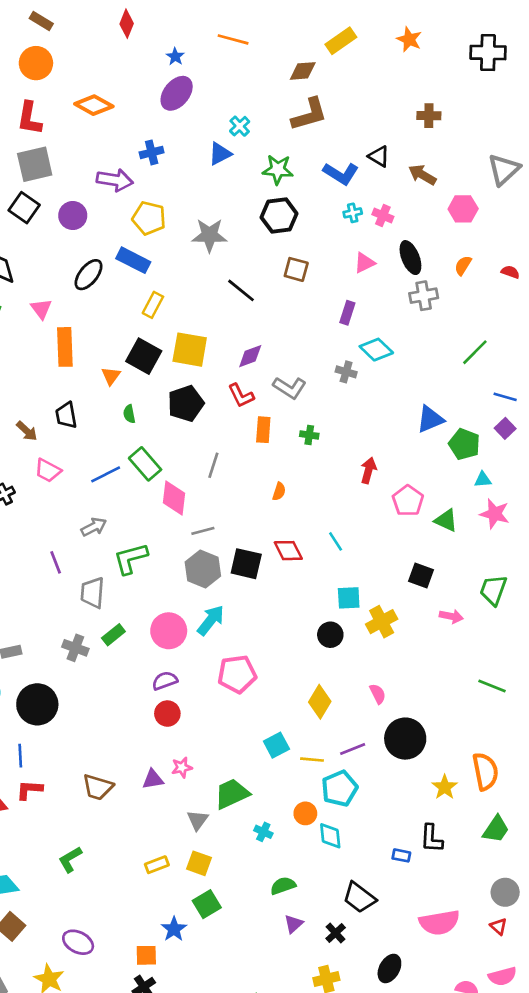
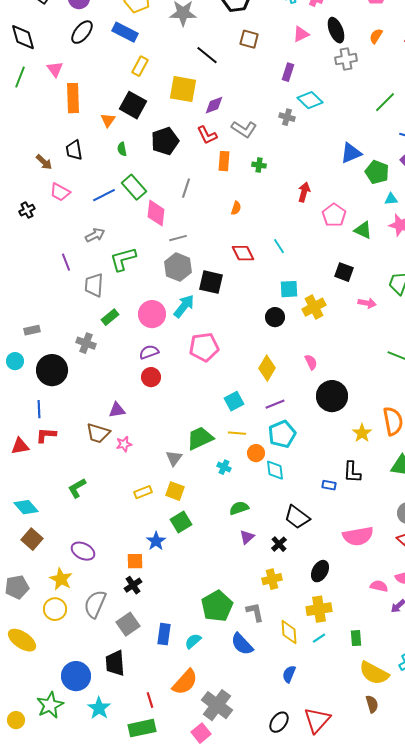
black ellipse: (89, 275) -> (82, 32), moved
yellow square: (190, 350) -> (183, 89), moved
black square: (246, 564) -> (211, 282), moved
gray cross: (75, 648) -> (86, 343), moved
purple line: (353, 749) -> (275, 404), moved
yellow line: (312, 760) -> (237, 433), moved
pink star: (182, 767) -> (124, 444), moved
purple triangle: (153, 779) -> (117, 410), moved

